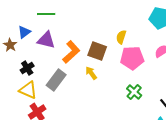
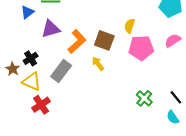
blue triangle: (24, 32) -> (27, 12), moved
purple triangle: (46, 40) -> (51, 29), turned -30
brown star: (10, 45) -> (13, 69), moved
green cross: (134, 92) -> (144, 98), moved

